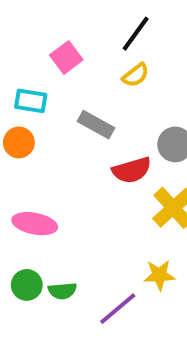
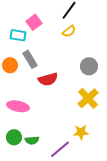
cyan rectangle: (31, 101) -> (18, 35), moved
gray rectangle: (96, 125) -> (30, 59), moved, turned 30
red semicircle: (132, 170) -> (48, 79), moved

